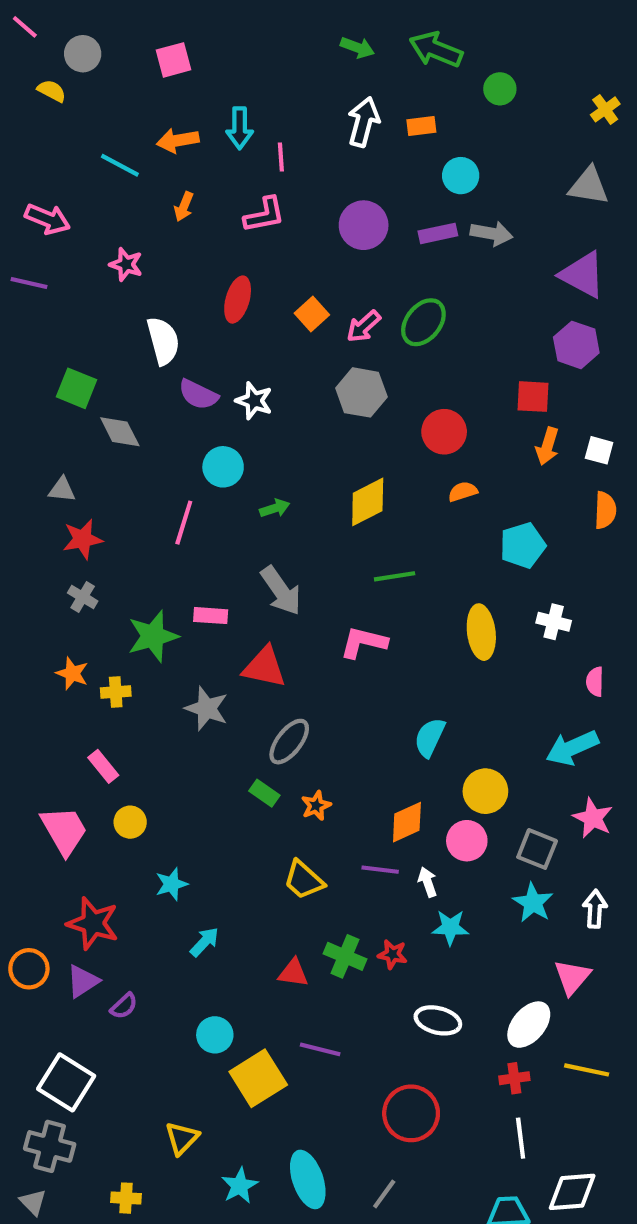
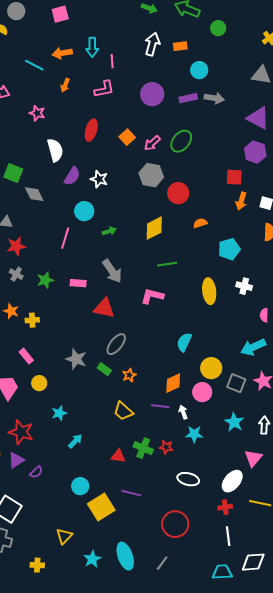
purple semicircle: (198, 395) -> (72, 176), turned -84
red circle: (444, 432) -> (178, 193), moved
green star: (153, 636) -> (45, 280), moved, size x0.7
gray star: (207, 709) -> (76, 359), moved
gray square: (537, 849) -> (236, 383), moved

